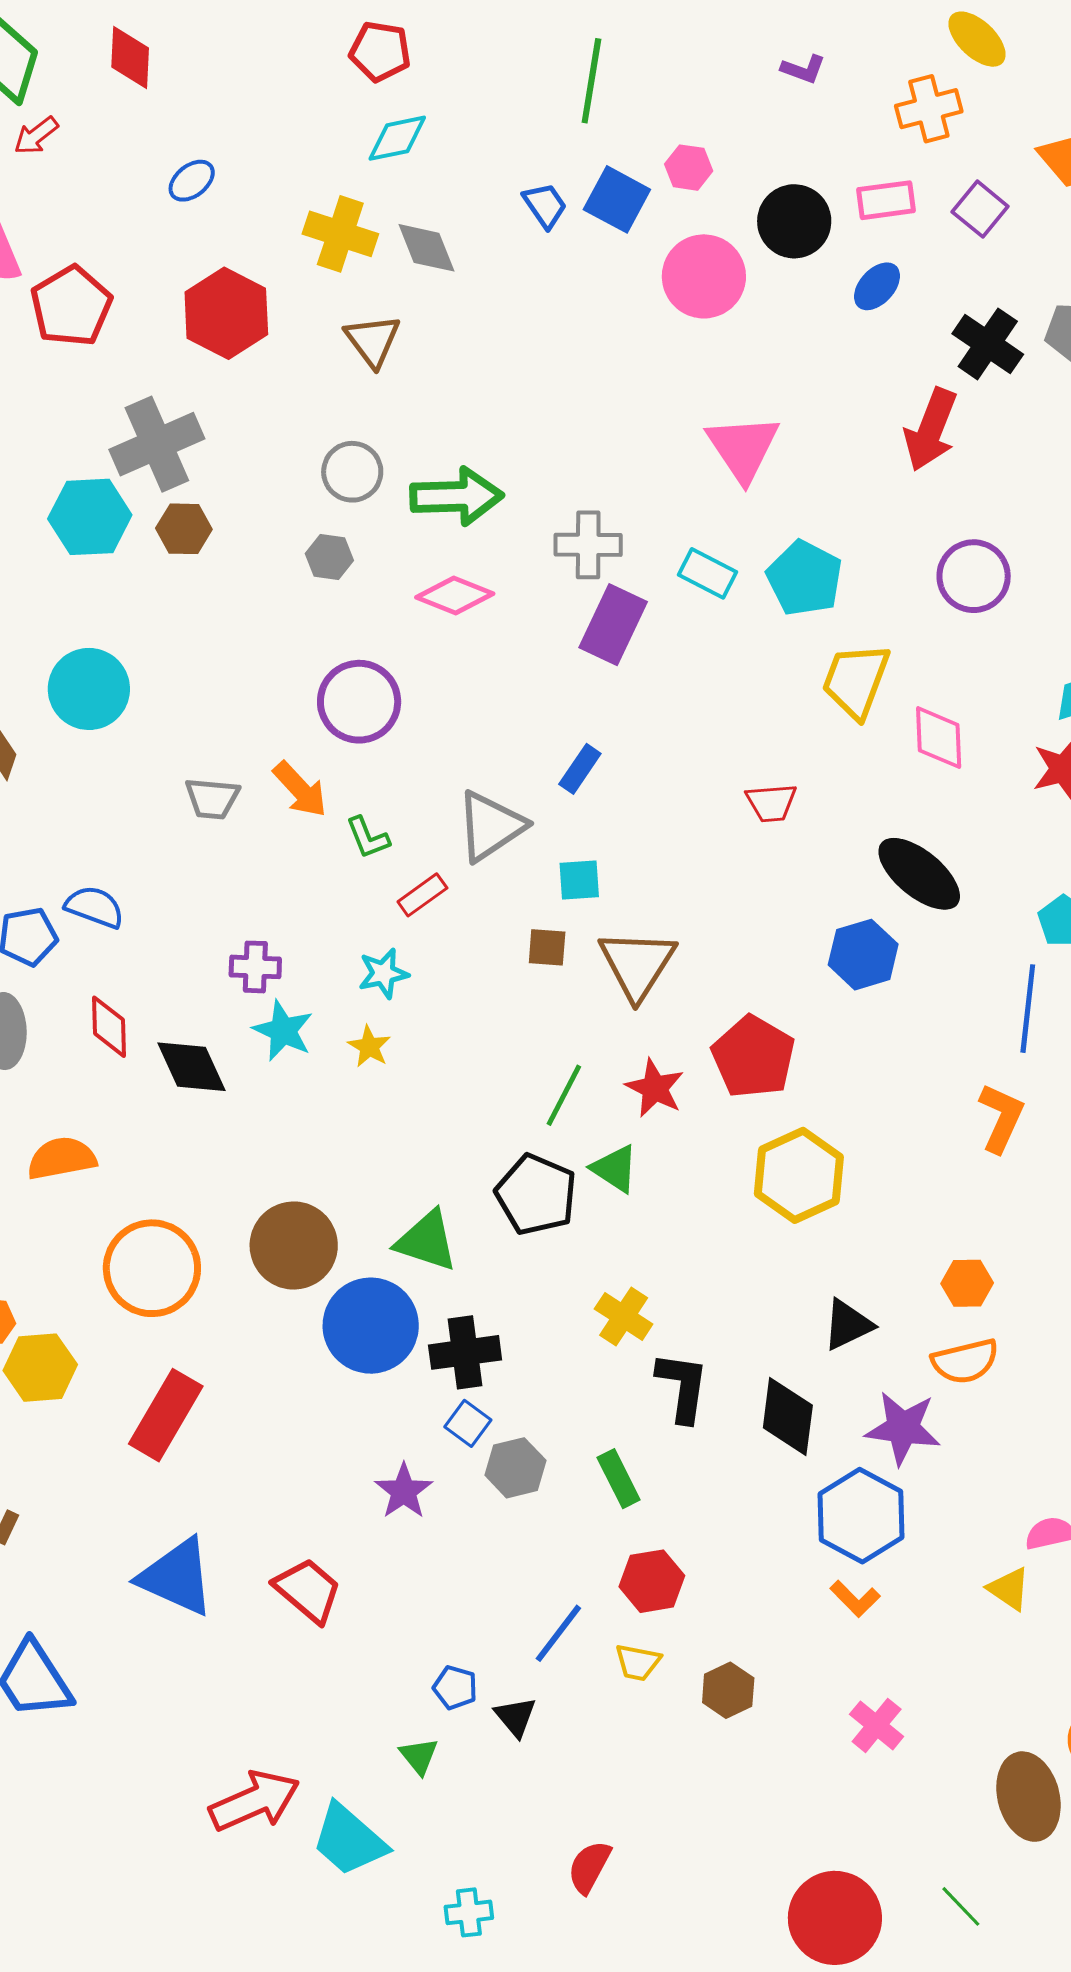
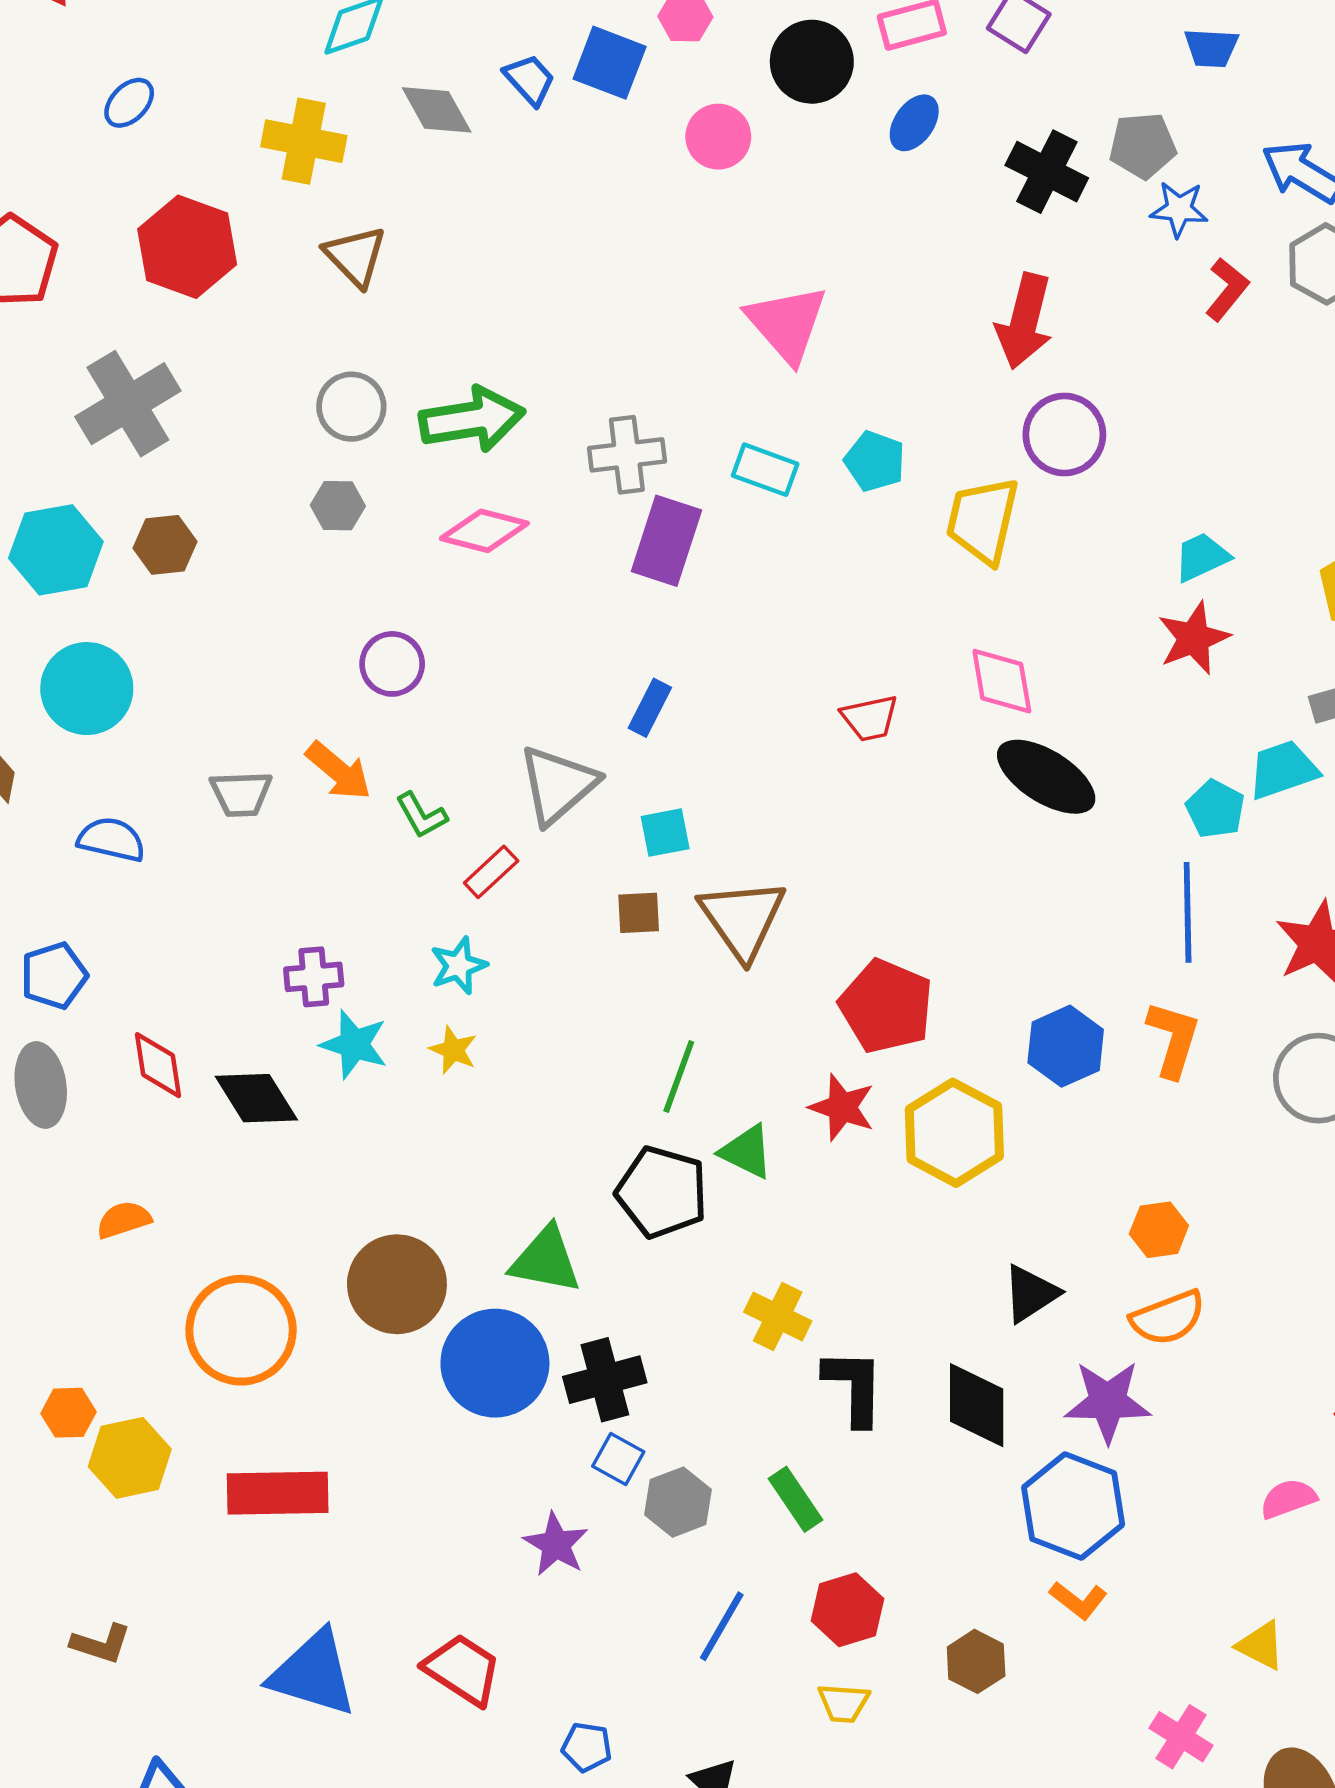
gray diamond: (427, 248) -> (437, 110), moved
pink circle: (704, 276) -> (718, 137), size x0.7
red arrow: (931, 430) -> (1024, 321), moved
cyan hexagon: (90, 517) -> (56, 550), moved
brown hexagon: (184, 529) -> (165, 545), moved
cyan pentagon: (805, 578) -> (875, 461), size x0.7
yellow trapezoid: (856, 681) -> (983, 520), moved
purple circle: (359, 702) -> (392, 664), size x0.7
pink diamond: (939, 738) -> (1002, 681), moved
blue semicircle: (95, 907) -> (111, 839), moved
blue hexagon: (863, 955) -> (1066, 1046), moved
red star: (655, 1088) -> (842, 1107), moved
orange semicircle: (62, 1158) -> (124, 1220), size x0.7
red rectangle: (166, 1415) -> (278, 1493), turned 66
yellow triangle: (1009, 1589) -> (1261, 1645), moved
blue line: (558, 1633) -> (722, 1626), moved
blue pentagon: (455, 1688) -> (587, 1747), moved
brown hexagon: (728, 1690) -> (976, 1661), moved
pink cross: (877, 1725) -> (1181, 1737), moved

